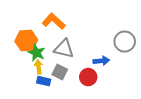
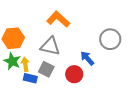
orange L-shape: (54, 21) -> (58, 19), moved
green star: (36, 53) -> (12, 61), moved
blue arrow: (101, 61) -> (87, 58), turned -126

